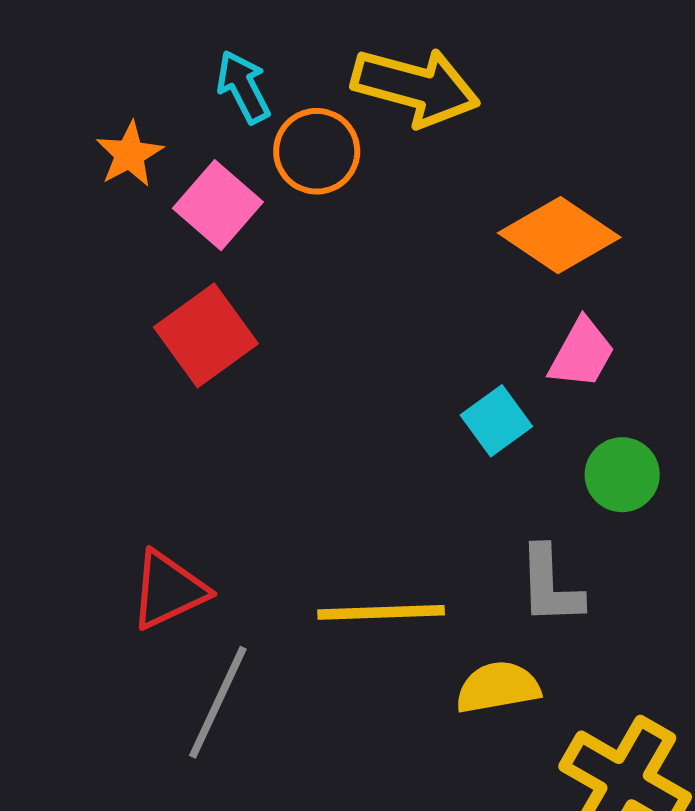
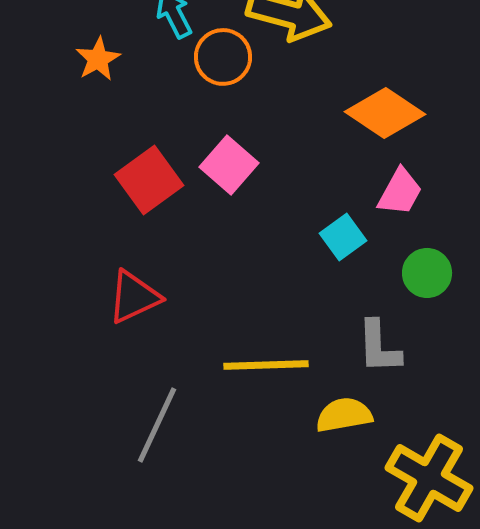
pink square: (218, 205) -> (229, 165), moved
red triangle: (168, 590) -> (134, 297), moved

